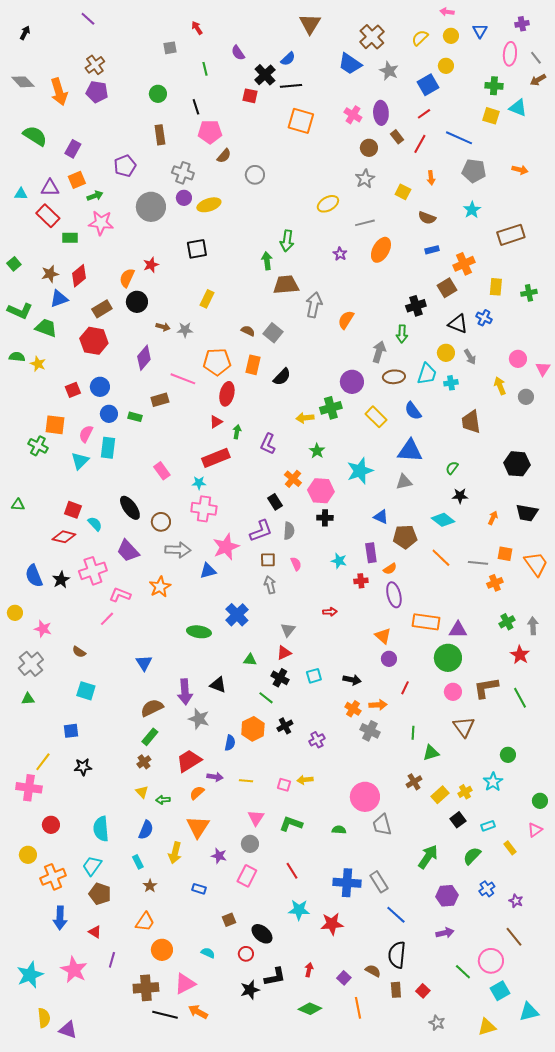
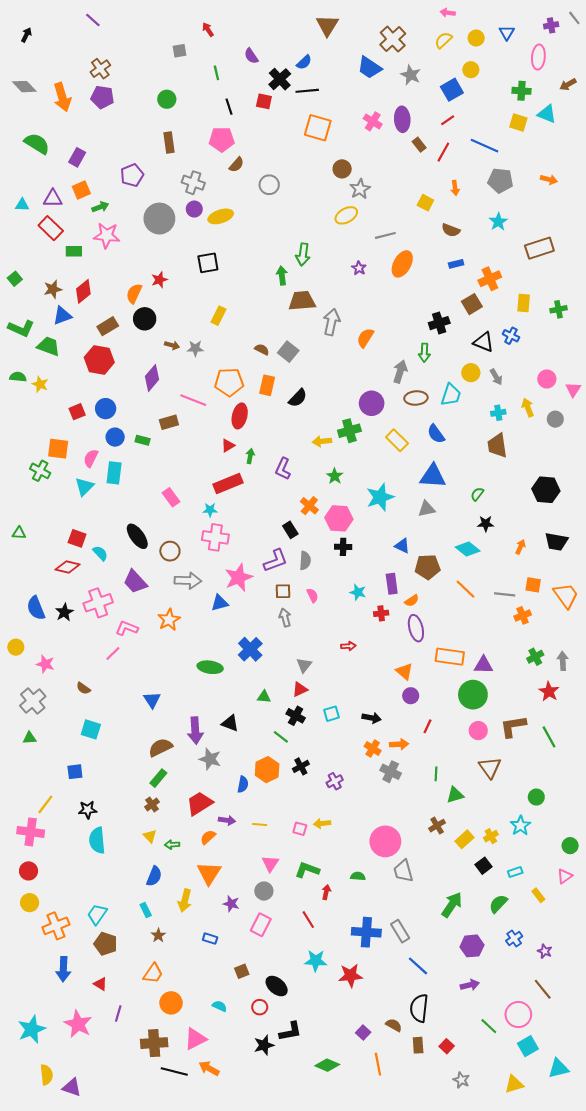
pink arrow: (447, 12) -> (448, 13), moved
gray line: (536, 58) -> (574, 18), moved
black line: (196, 107) -> (229, 107), moved
brown circle: (369, 148) -> (342, 169), moved
gray star: (365, 179) -> (360, 189), moved
cyan cross: (451, 383) -> (498, 413), moved
red circle: (51, 825) -> (29, 871), moved
cyan semicircle: (101, 829) -> (97, 840), moved
red arrow: (309, 970) -> (326, 892), moved

